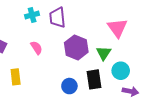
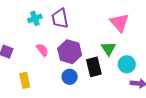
purple hexagon: (76, 47) -> (70, 52), moved
black rectangle: (94, 79) -> (94, 67), moved
blue circle: (69, 86) -> (70, 77), moved

